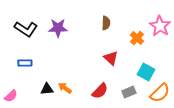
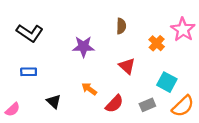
purple star: (58, 28) -> (83, 47), moved
orange arrow: (65, 88) -> (89, 89), moved
black triangle: (47, 89) -> (54, 102), turned 48

